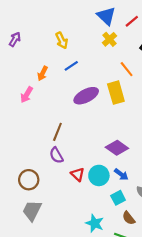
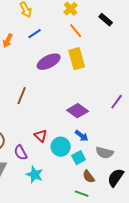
orange line: (127, 69) -> (76, 31), moved
purple semicircle: (56, 155) -> (21, 153), moved
cyan circle: (99, 175) -> (61, 147), moved
cyan star: (95, 223) -> (35, 175), moved

